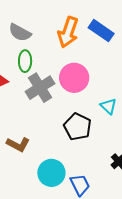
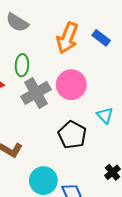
blue rectangle: (101, 31) -> (101, 38), size x0.7
gray semicircle: (20, 32) -> (17, 22), moved

